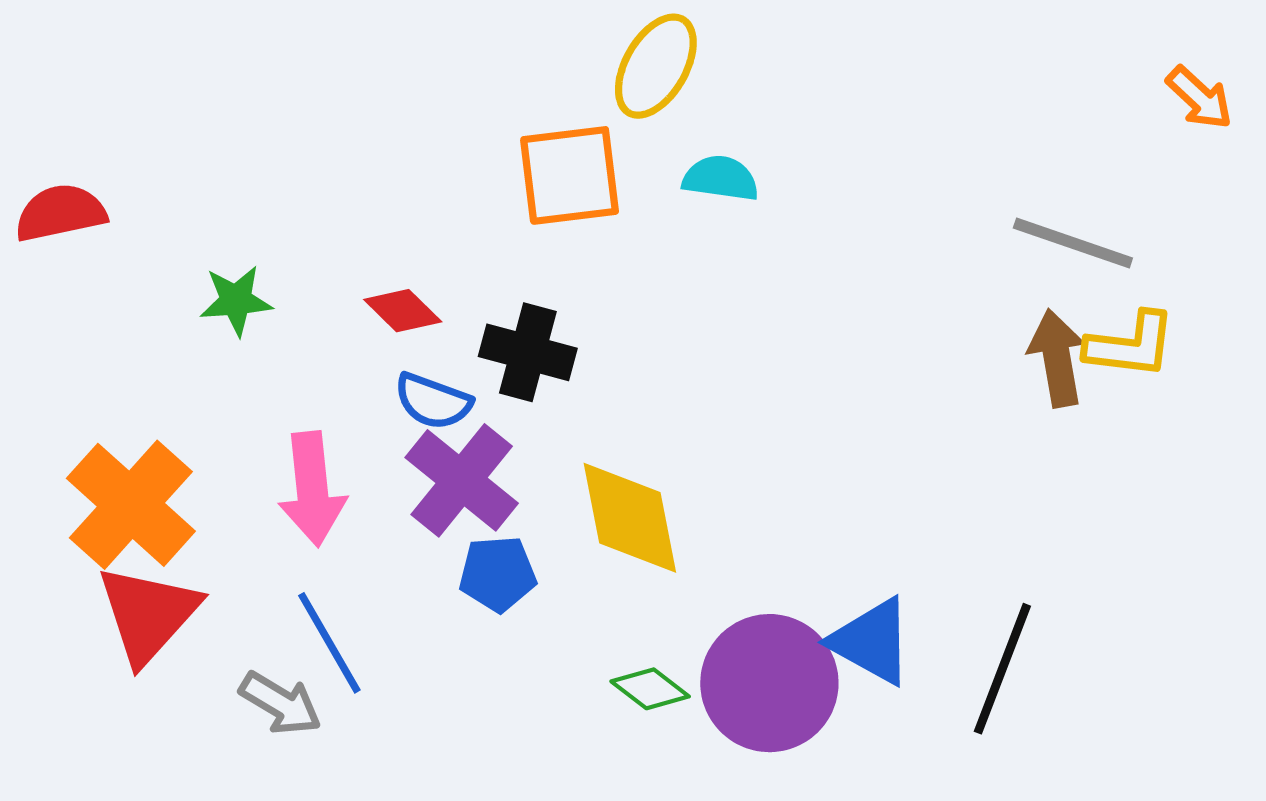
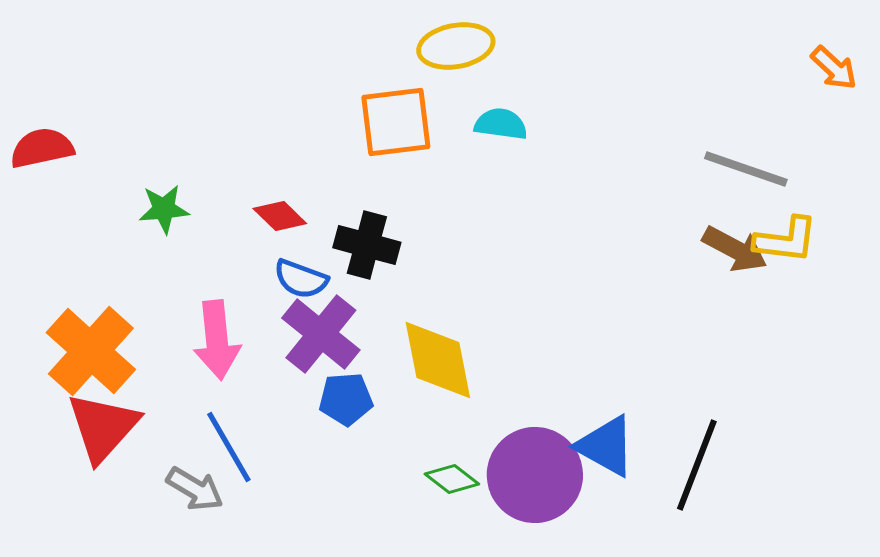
yellow ellipse: (656, 66) -> (456, 46), turned 50
brown arrow: (1057, 358) -> (735, 249), turned 128

